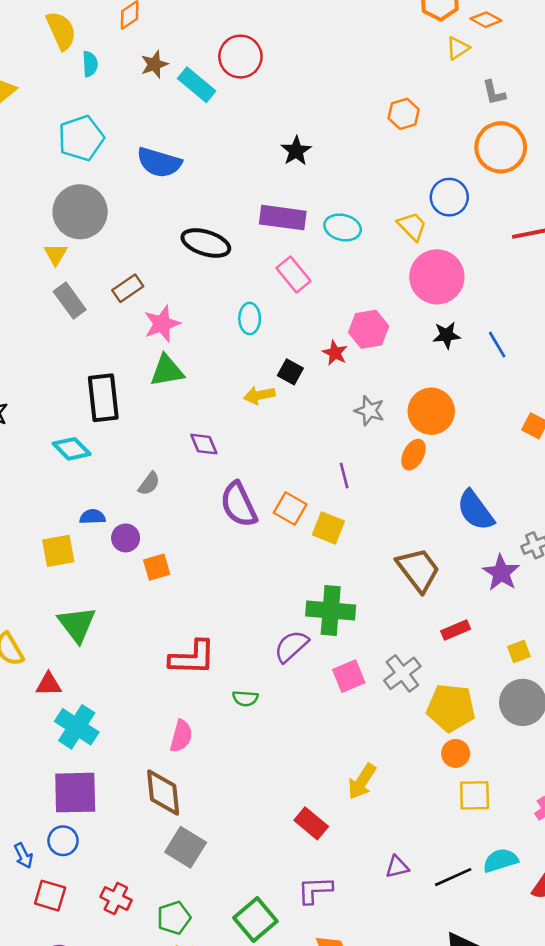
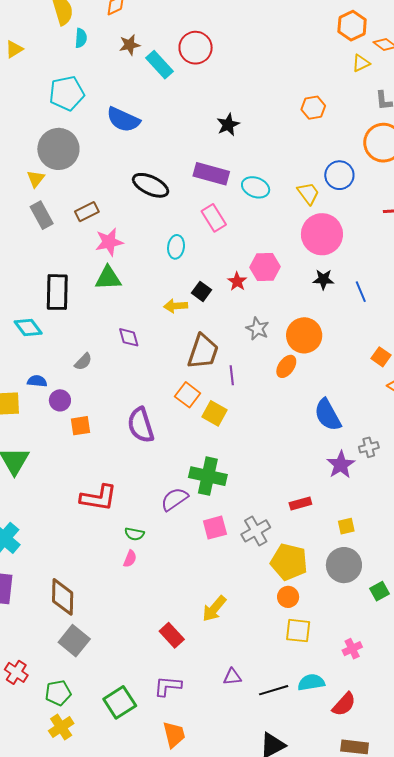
purple semicircle: (239, 504) -> (141, 425), moved
brown trapezoid: (418, 570) -> (203, 352), moved, turned 48
pink semicircle: (181, 736) -> (130, 559), moved, size x0.7

